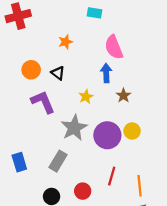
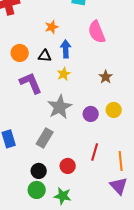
black triangle: (58, 73) -> (45, 56), turned -32
blue arrow: (106, 73) -> (66, 49), moved
yellow star: (86, 97) -> (64, 74), moved
purple circle: (107, 135) -> (91, 114), size x0.6

